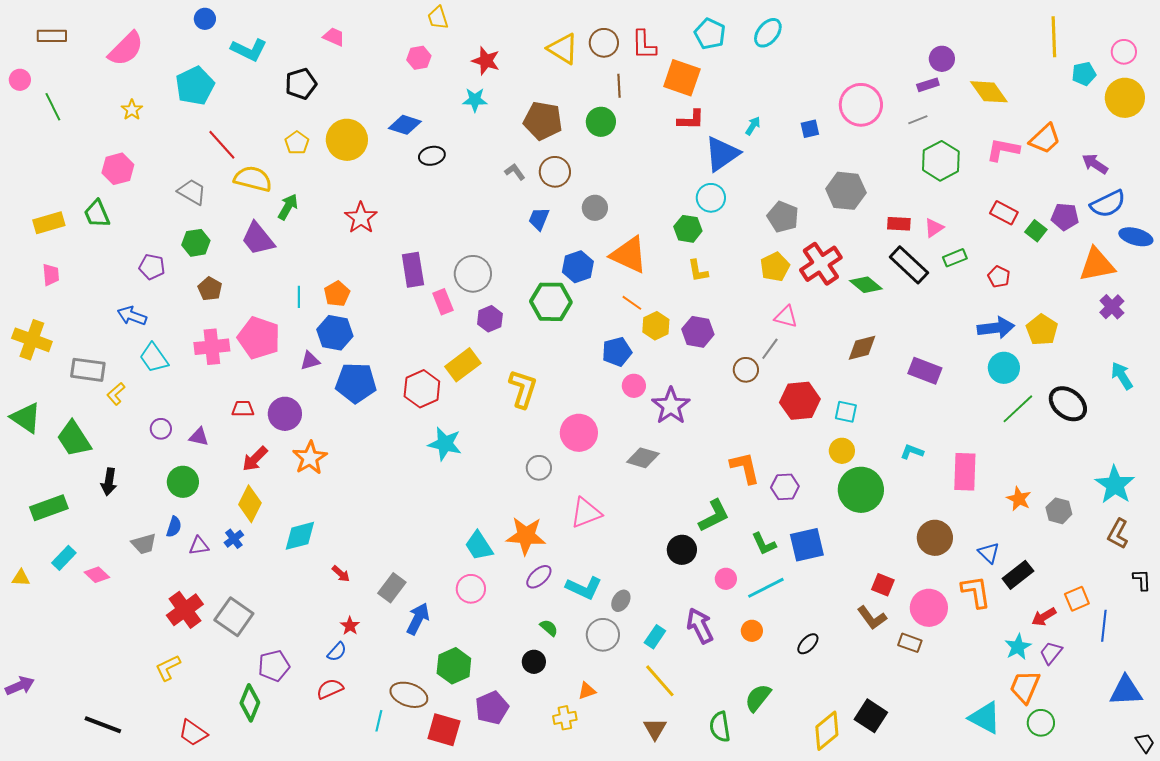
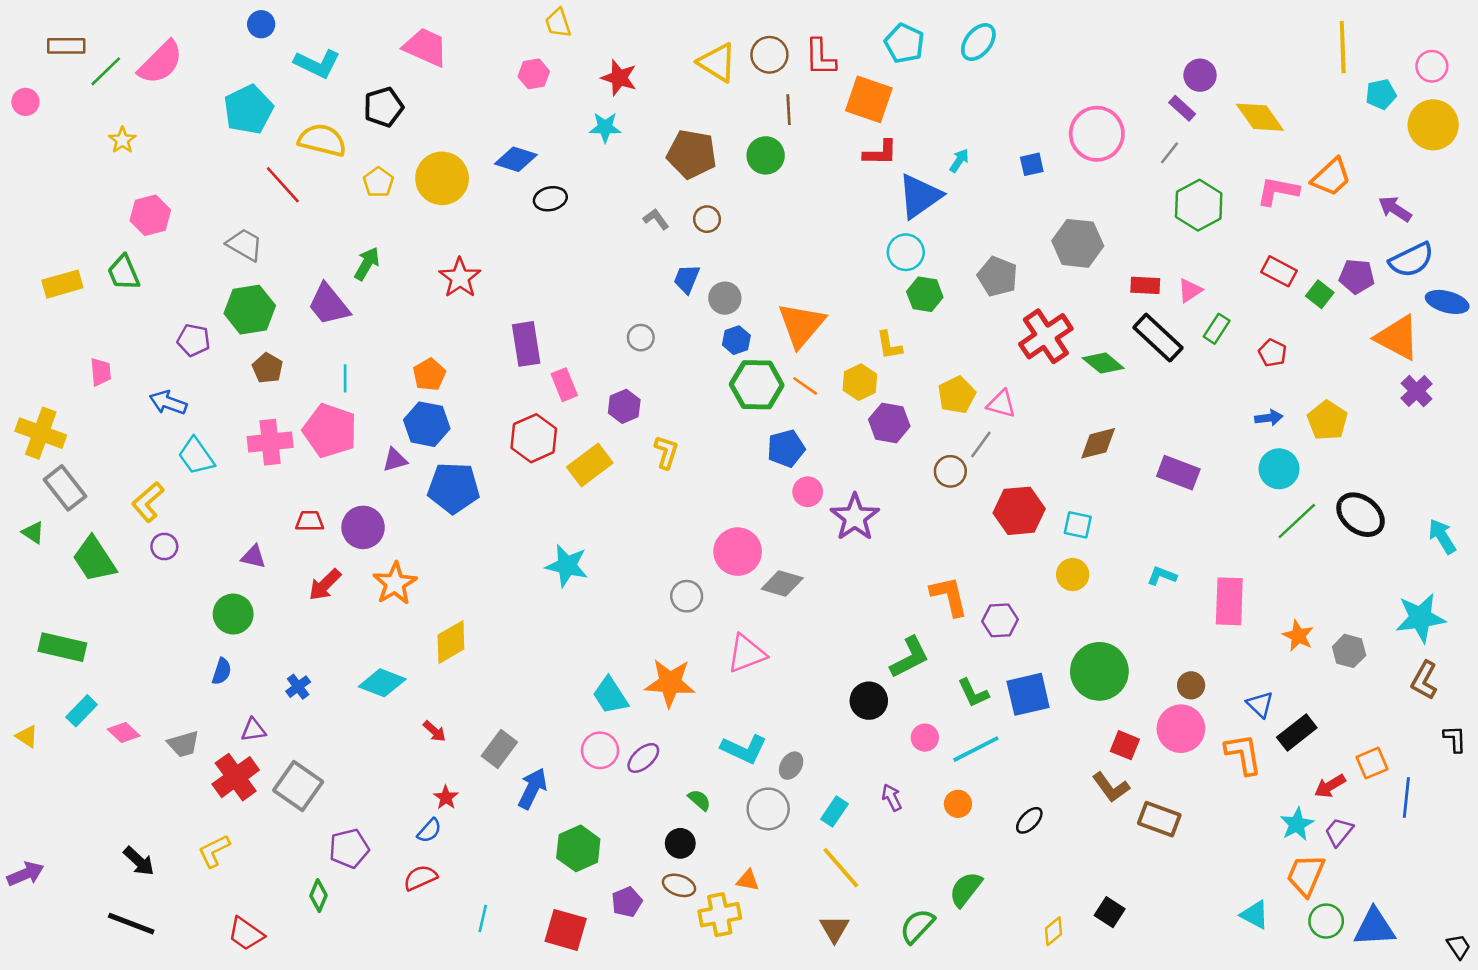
pink trapezoid: (334, 37) -> (425, 47), size x1.6
purple rectangle: (928, 85) -> (1182, 108), turned 60
green line: (53, 107) -> (106, 71), moved, turned 72
yellow star: (132, 110) -> (122, 140), moved
gray line: (918, 120) -> (1169, 153), turned -30
brown circle: (555, 172) -> (707, 219), size x0.7
yellow semicircle: (253, 179) -> (322, 140), moved
gray circle: (595, 208) -> (725, 298), moved
green hexagon: (688, 229) -> (925, 294), moved
green hexagon: (196, 243) -> (250, 310), size x1.4
orange triangle: (629, 255) -> (801, 325), turned 45
green rectangle: (955, 258) -> (1217, 329), turned -35
orange triangle: (1097, 265) -> (1397, 338), turned 39
blue hexagon: (578, 267) -> (736, 340), size x0.7
yellow pentagon: (775, 267) -> (957, 395), moved
gray circle: (473, 274) -> (641, 338), moved, size x0.6
pink trapezoid: (51, 275) -> (101, 372), moved
cyan line: (299, 297) -> (345, 378), moved
green hexagon: (551, 302) -> (757, 385), moved
yellow hexagon: (656, 326) -> (860, 382), moved
blue arrow: (996, 328) -> (1269, 418), size x0.6
gray rectangle: (88, 370) -> (65, 488), moved, turned 44
cyan arrow: (1122, 376) -> (1442, 536), moved
red hexagon: (422, 389) -> (534, 438), moved
yellow L-shape: (523, 389) -> (666, 452), moved, size x0.7
yellow L-shape: (116, 394) -> (148, 502), size x1.4
green triangle: (26, 418) -> (33, 532), size x0.6
purple circle: (161, 429) -> (164, 547), moved
gray diamond: (643, 458) -> (782, 583), moved
black arrow: (109, 482) -> (139, 861), moved, turned -56
cyan star: (1115, 485) -> (1420, 618), turned 30
green circle: (861, 490) -> (1099, 671), moved
yellow diamond: (250, 504) -> (451, 642), moved, turned 33
green rectangle: (49, 508) -> (62, 647), turned 33
cyan diamond: (300, 536) -> (382, 683), turned 36
brown circle: (935, 538) -> (1191, 685), size x0.6
gray trapezoid: (144, 544) -> (183, 744), moved
purple triangle: (199, 546) -> (254, 730), moved
purple ellipse: (539, 577) -> (643, 758), moved
yellow triangle: (21, 578) -> (27, 736), turned 30
pink circle: (929, 608) -> (1181, 729), moved
purple arrow: (700, 626) -> (892, 797), size x0.6
brown rectangle: (910, 643) -> (1159, 819), size x1.4
orange triangle: (587, 691) -> (748, 880), turned 30
blue triangle: (1126, 691) -> (1375, 927), moved
brown ellipse: (409, 695) -> (679, 885), moved, size x0.7
green diamond: (250, 703) -> (318, 896), size x0.7
purple pentagon: (492, 708) -> (627, 902), size x0.7
black square: (871, 716) -> (1110, 912), size x0.7
yellow cross: (565, 718) -> (720, 915), size x1.4
cyan triangle: (985, 718) -> (1255, 915), size x0.7
green semicircle: (720, 727) -> (917, 926), turned 52
yellow diamond: (827, 731) -> (1054, 931), size x0.6

